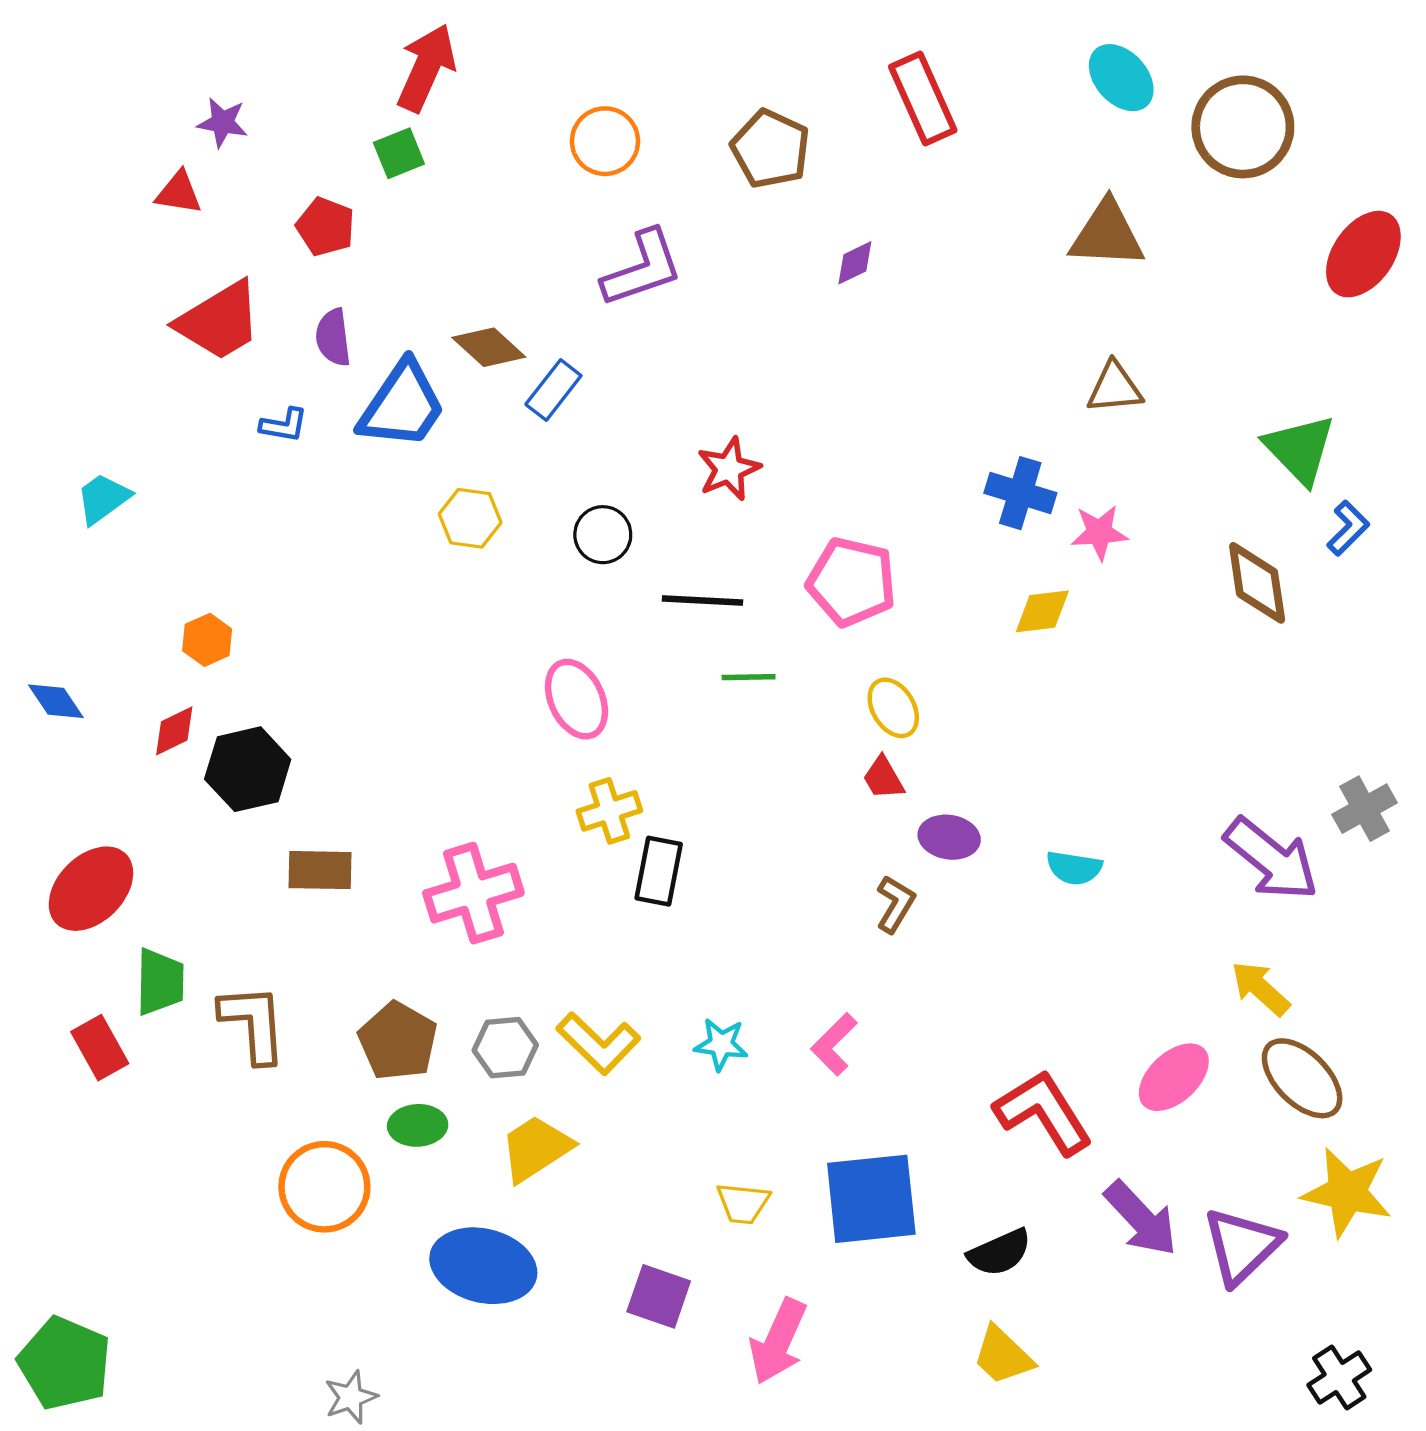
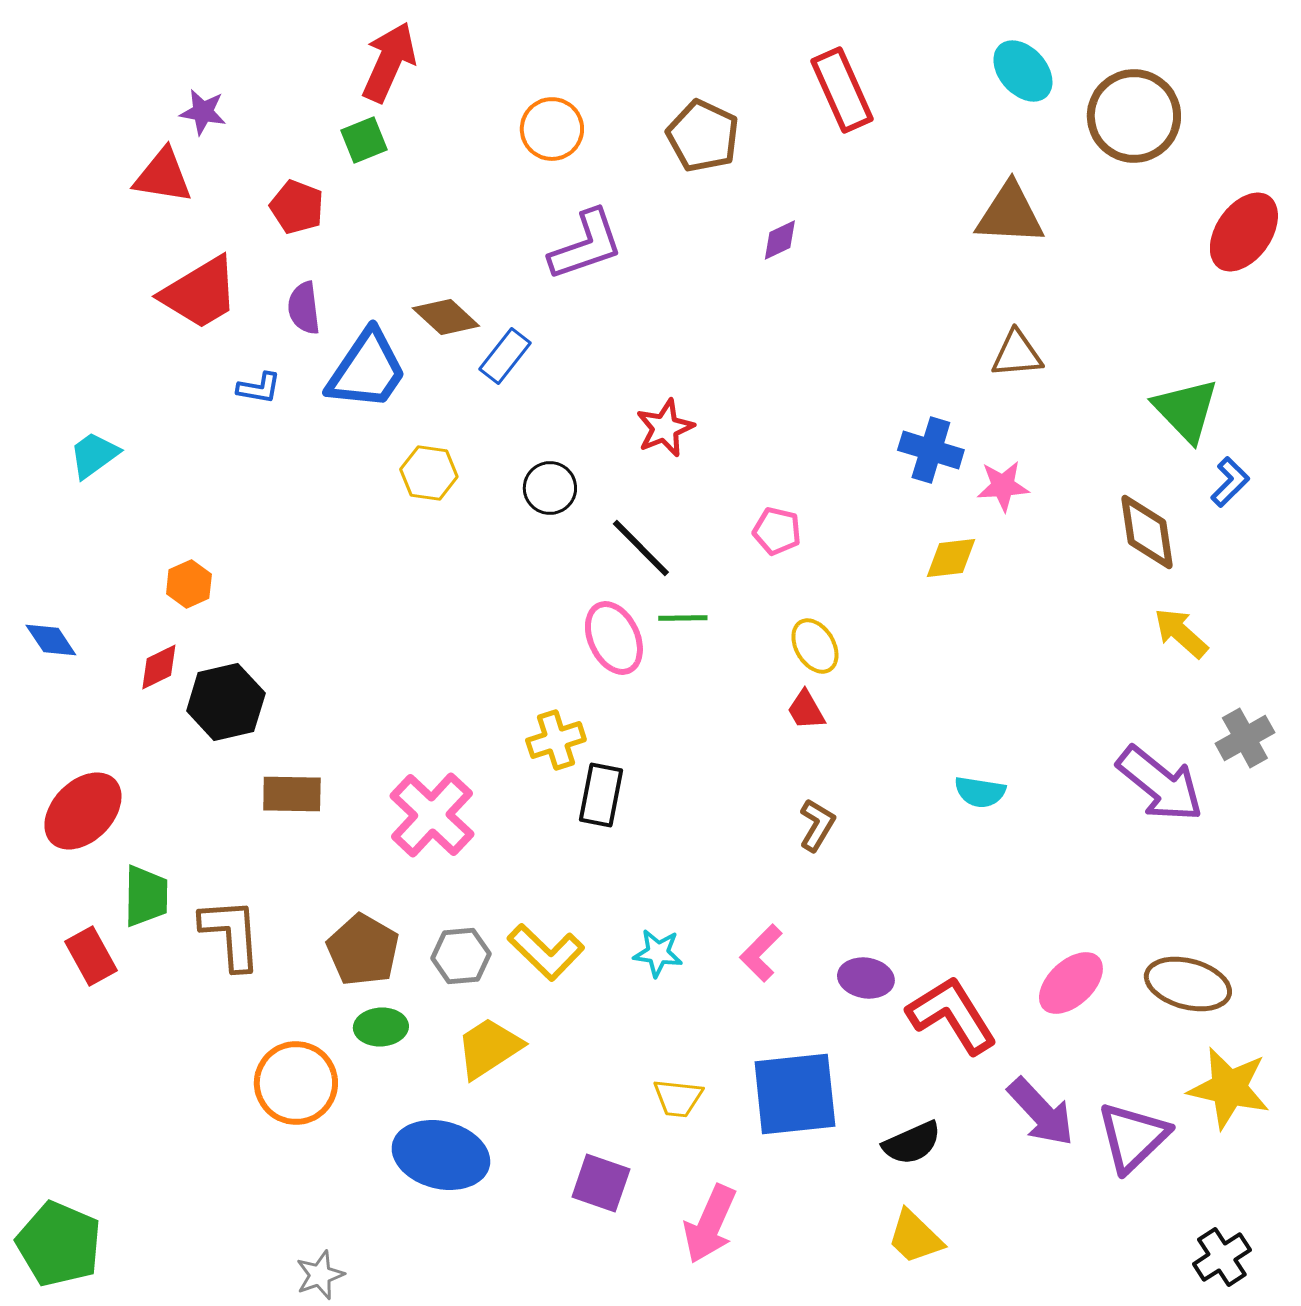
red triangle: (179, 193) -> (163, 176), size x1.4
pink pentagon: (852, 582) -> (777, 531), size x0.6
black line: (703, 600) -> (641, 548), turned 42
pink ellipse: (576, 699) -> (614, 638), moved
purple ellipse: (949, 837) -> (866, 978), moved
pink cross: (473, 893) -> (432, 815), turned -30
yellow arrow: (1260, 988) -> (1181, 633), moved
brown ellipse: (1302, 1078) -> (1188, 984), turned -30

